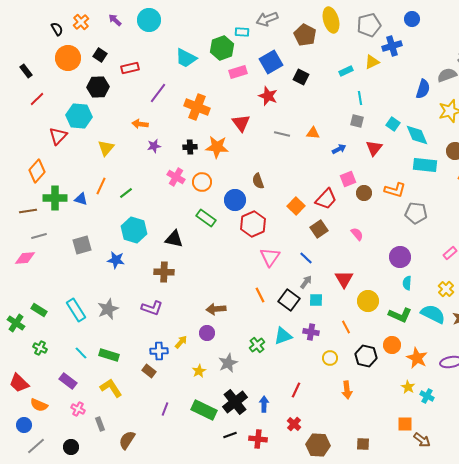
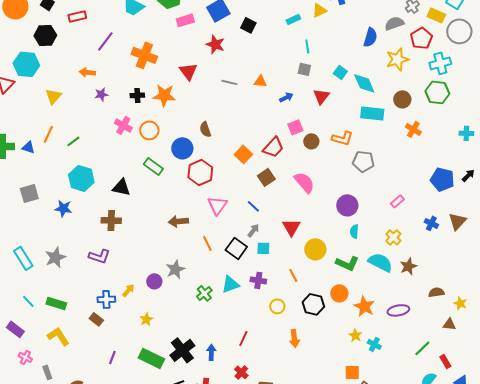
pink semicircle: (357, 234) -> (304, 182), size x1.6
brown arrow: (216, 309) -> (178, 221), moved
gray star: (228, 363) -> (175, 269), moved

